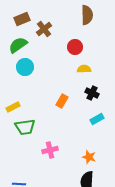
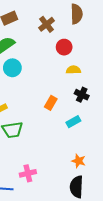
brown cross: (44, 29) -> (47, 24), moved
cyan rectangle: (97, 119) -> (73, 122), moved
pink cross: (50, 150) -> (28, 173), moved

